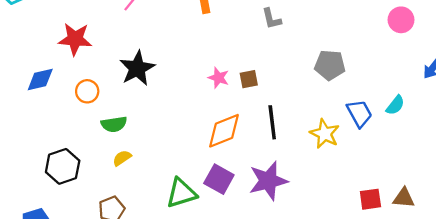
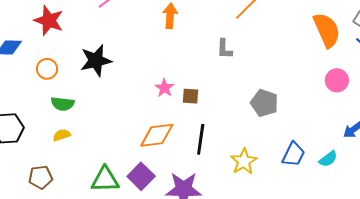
cyan semicircle: (395, 105) -> (328, 159), moved
blue trapezoid: (359, 113) -> (294, 154), moved, turned 40

